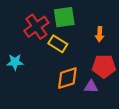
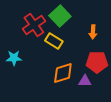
green square: (64, 17) -> (60, 16), turned -35

